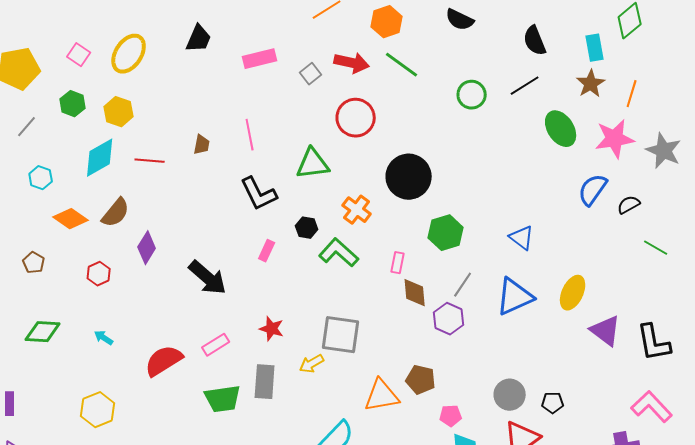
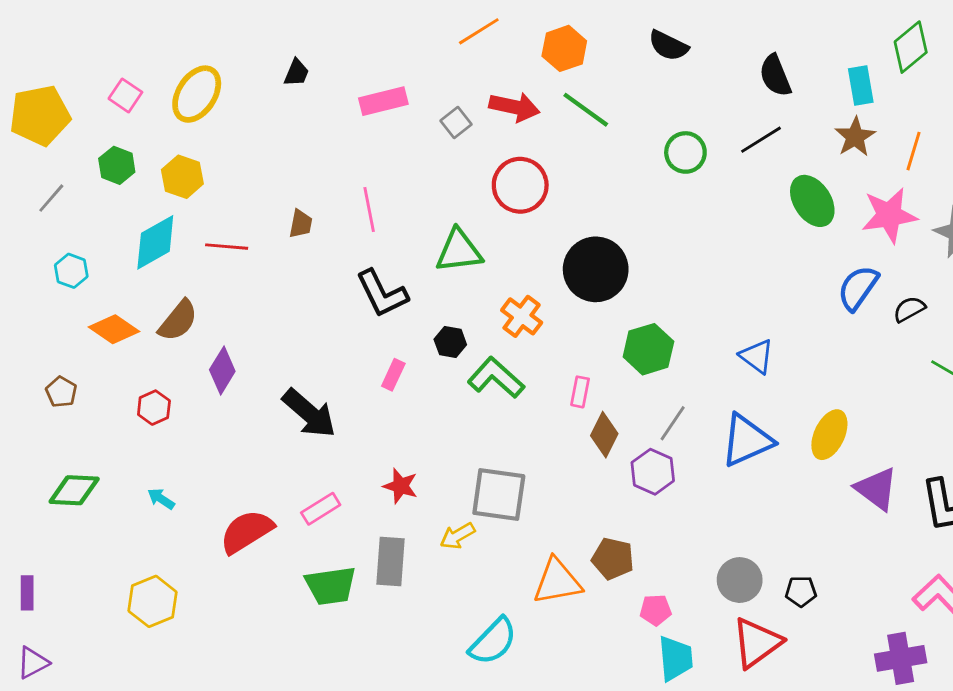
black trapezoid: (199, 39) -> (296, 73), size x0.7
brown diamond: (415, 293) -> (604, 435), turned 32

